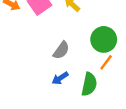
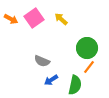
gray semicircle: (61, 50) -> (42, 61), moved, turned 77

